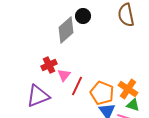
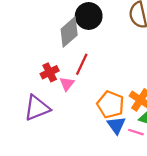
black circle: (83, 16) -> (89, 16), size x1.5
red line: (77, 86) -> (82, 64), moved

